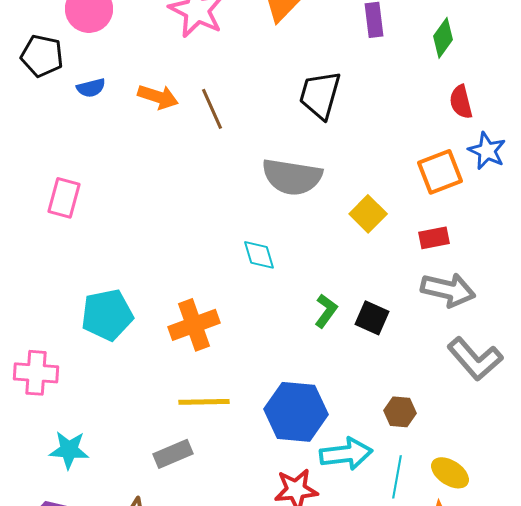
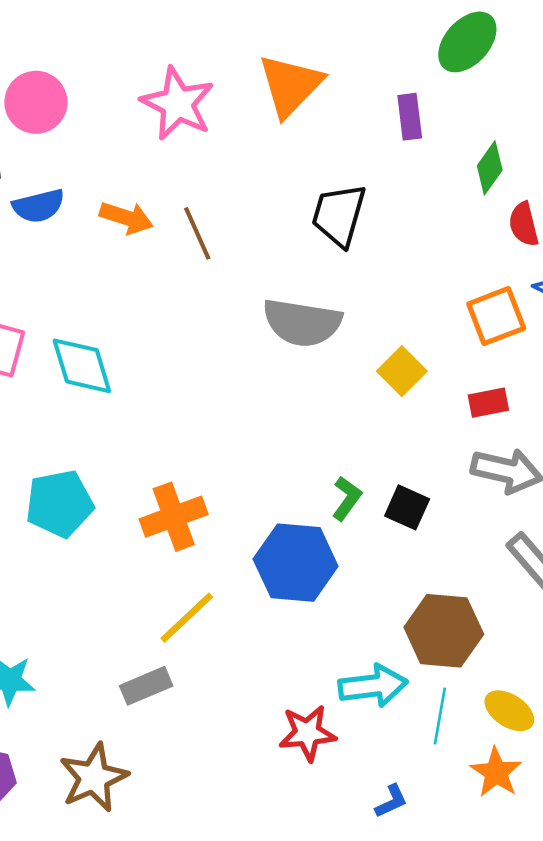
green diamond: (443, 38) -> (490, 168), moved
blue semicircle: (91, 88) -> (39, 206), size x1.4
cyan diamond: (259, 255) -> (82, 366), moved, size x1.5
yellow line: (204, 402) -> (187, 618), turned -42
blue hexagon: (296, 412) -> (296, 563), moved
brown hexagon: (400, 412) -> (444, 631), size x1.8

